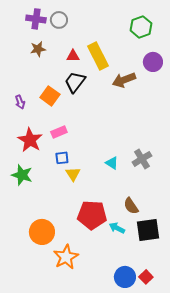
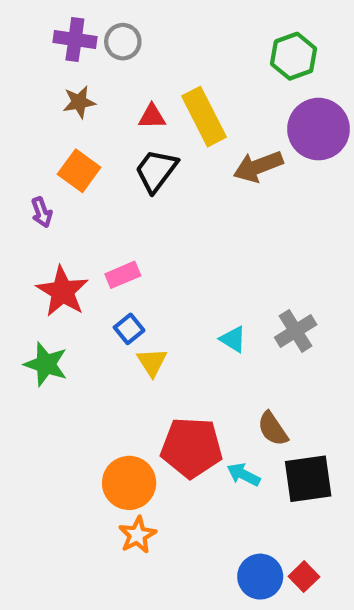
purple circle: (153, 62) -> (318, 129), size x1.5
orange square: (50, 96) -> (79, 171), moved
blue square: (62, 158) -> (129, 329), turned -32
orange circle: (42, 232) -> (129, 483), moved
orange star: (66, 257) -> (137, 535), size x0.7

